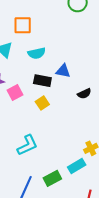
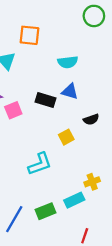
cyan semicircle: (37, 53) -> (68, 62), moved
yellow square: (42, 103) -> (66, 137), moved
cyan L-shape: (27, 145) -> (40, 164), moved

